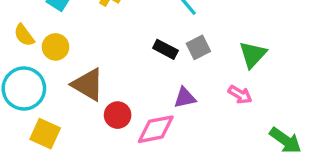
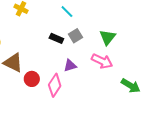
pink arrow: (240, 95) -> (102, 61), size x1.5
pink diamond: (156, 129) -> (55, 85), turned -40

